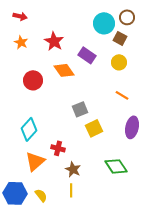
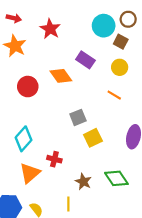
red star: (54, 41) -> (50, 29), moved
orange star: (21, 42) -> (15, 46), size x1.5
orange line: (122, 95) -> (114, 95), moved
brown star: (73, 169) -> (83, 182), moved

